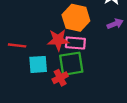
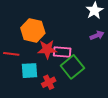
orange hexagon: (76, 18) -> (33, 30), moved
green square: (71, 64) -> (72, 67), moved, turned -30

